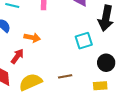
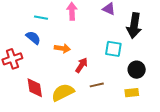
cyan square: (84, 41) -> (113, 49), turned 30
red arrow: (17, 56) -> (82, 65), moved

